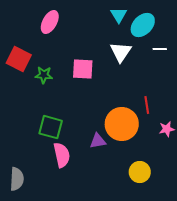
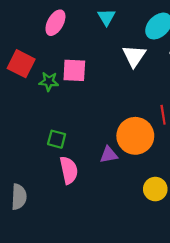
cyan triangle: (119, 15) -> (106, 17), moved
pink square: (83, 69) -> (74, 70), moved
green square: (51, 127) -> (57, 139), size x0.7

